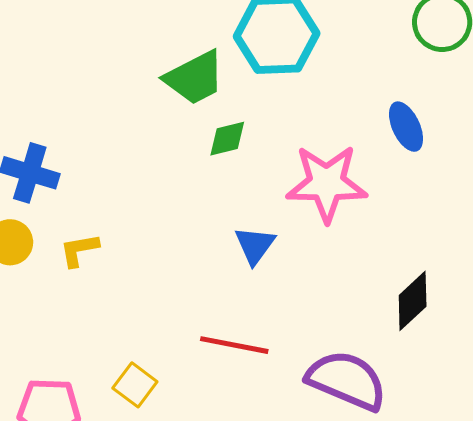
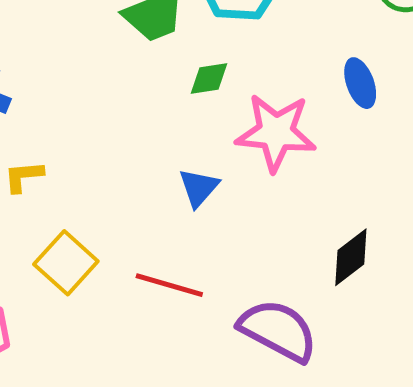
green diamond: (227, 139) -> (209, 78), moved
yellow square: (135, 385) -> (66, 263), moved, size x1.4

